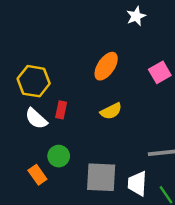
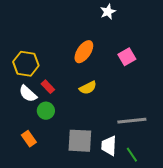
red rectangle: (61, 110) -> (48, 87), turned -56
green circle: (59, 156) -> (46, 111), moved

